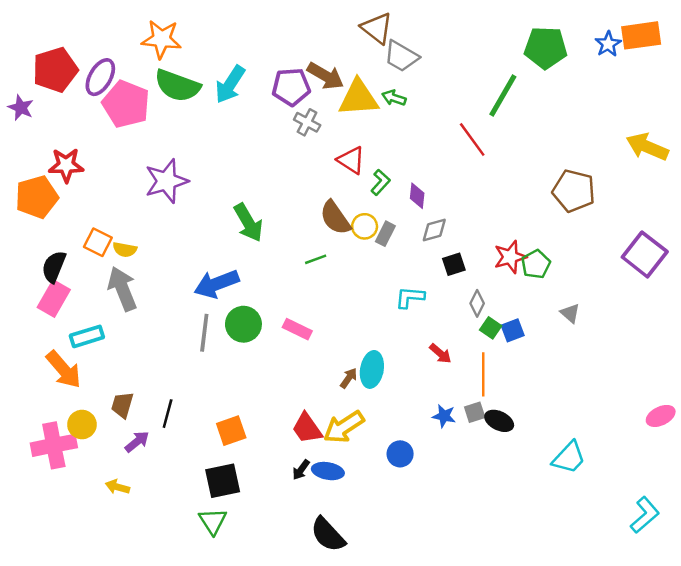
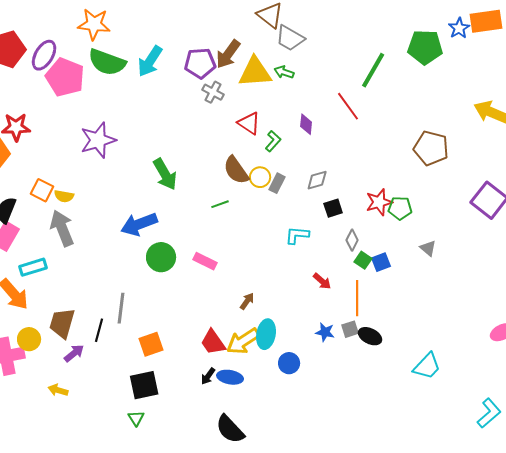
green pentagon: (546, 48) -> (425, 47), moved
brown arrow: (325, 76) -> (228, 54), turned 96
purple diamond: (417, 196) -> (306, 124), moved
green pentagon: (536, 264) -> (400, 208), turned 30
gray line: (204, 333) -> (121, 308), moved
cyan ellipse: (372, 369) -> (266, 334), moved
brown trapezoid: (122, 405) -> (62, 323), size x1.4
green triangle: (213, 521) -> (136, 418), size x0.7

